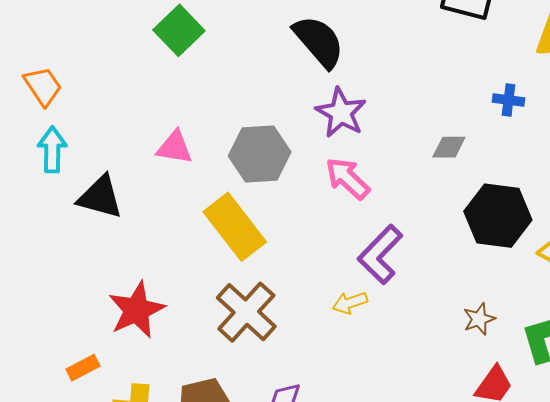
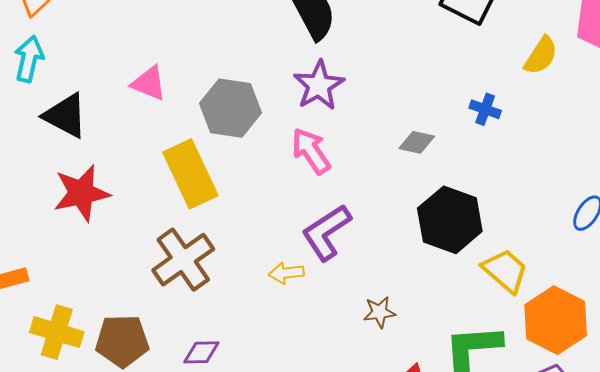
red star: (137, 310) -> (81, 193), moved
brown star: (479, 319) -> (379, 312), moved

